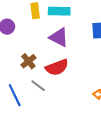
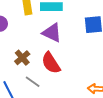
red semicircle: (57, 67) -> (51, 63), turned 80

